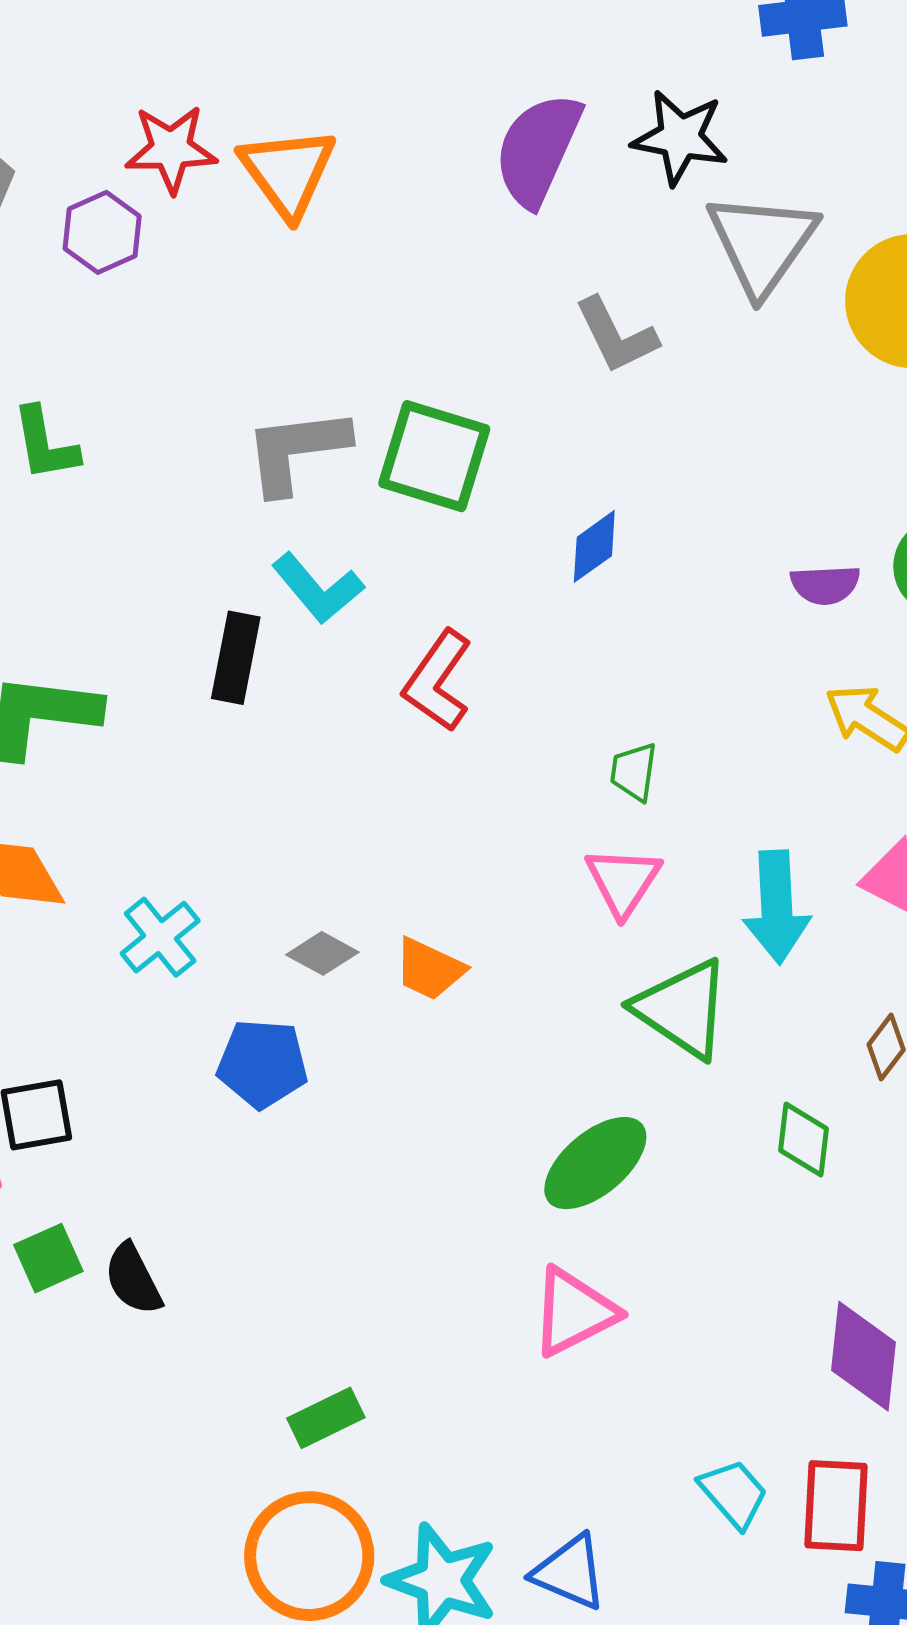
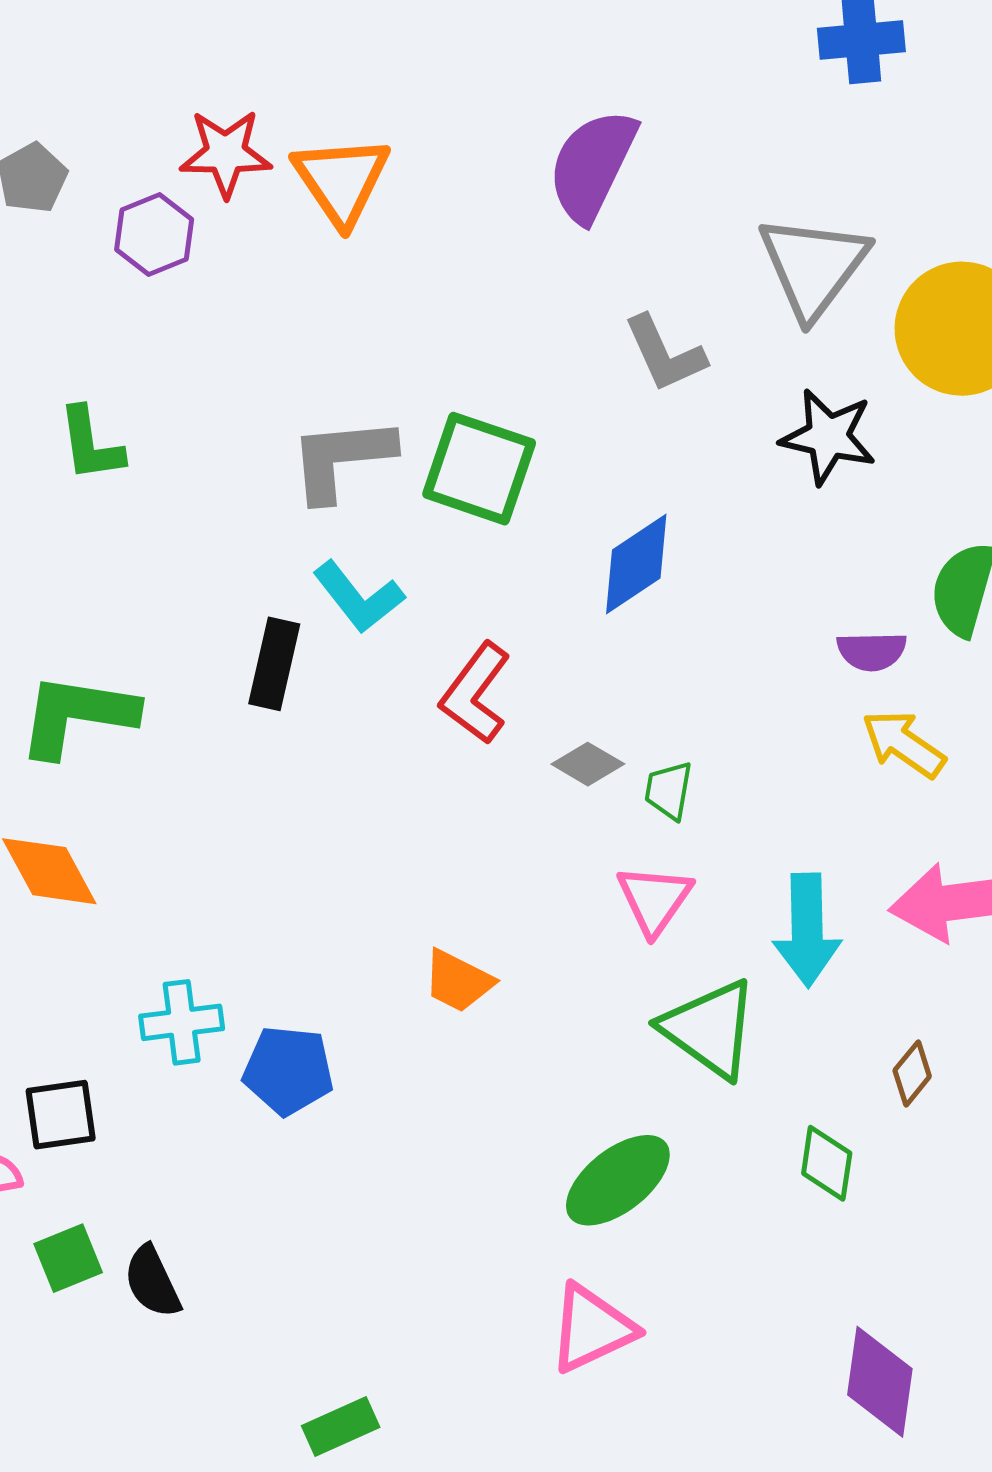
black star: (680, 137) -> (828, 437), moved
blue diamond: (594, 546) -> (636, 564), size x1.4
purple semicircle: (825, 585) -> (872, 651), moved
cyan cross: (160, 937) -> (182, 1022), moved, turned 30
gray diamond: (322, 953) -> (588, 764), moved

